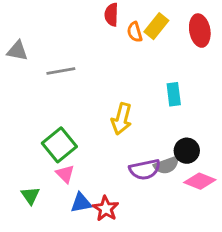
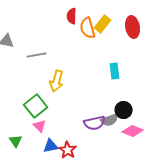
orange semicircle: (135, 32) -> (88, 28), size x1.5
yellow arrow: (122, 119) -> (57, 81), moved

